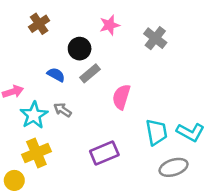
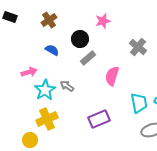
gray cross: (155, 38) -> (138, 47), moved
blue semicircle: (56, 75) -> (52, 50), moved

